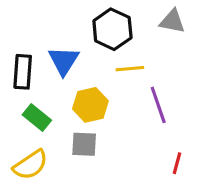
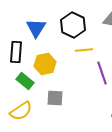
blue triangle: (64, 61) -> (36, 28), moved
yellow hexagon: (90, 105) -> (45, 64), moved

